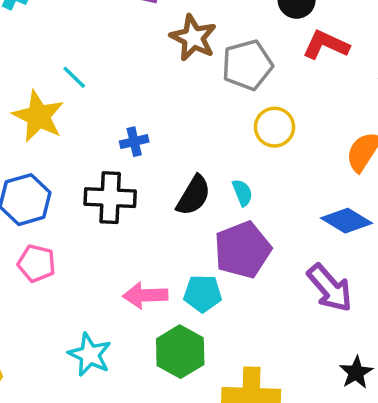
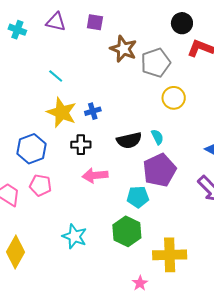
yellow star: (38, 116) -> (62, 112), moved
black semicircle: (194, 195) -> (129, 140), turned 50
black cross: (110, 198) -> (81, 145), size x0.7
pink arrow: (145, 295) -> (95, 175), moved

